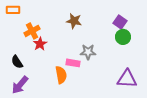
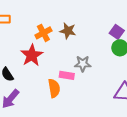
orange cross: (32, 31) -> (43, 33), moved
red star: (40, 44) -> (32, 55), size x1.5

